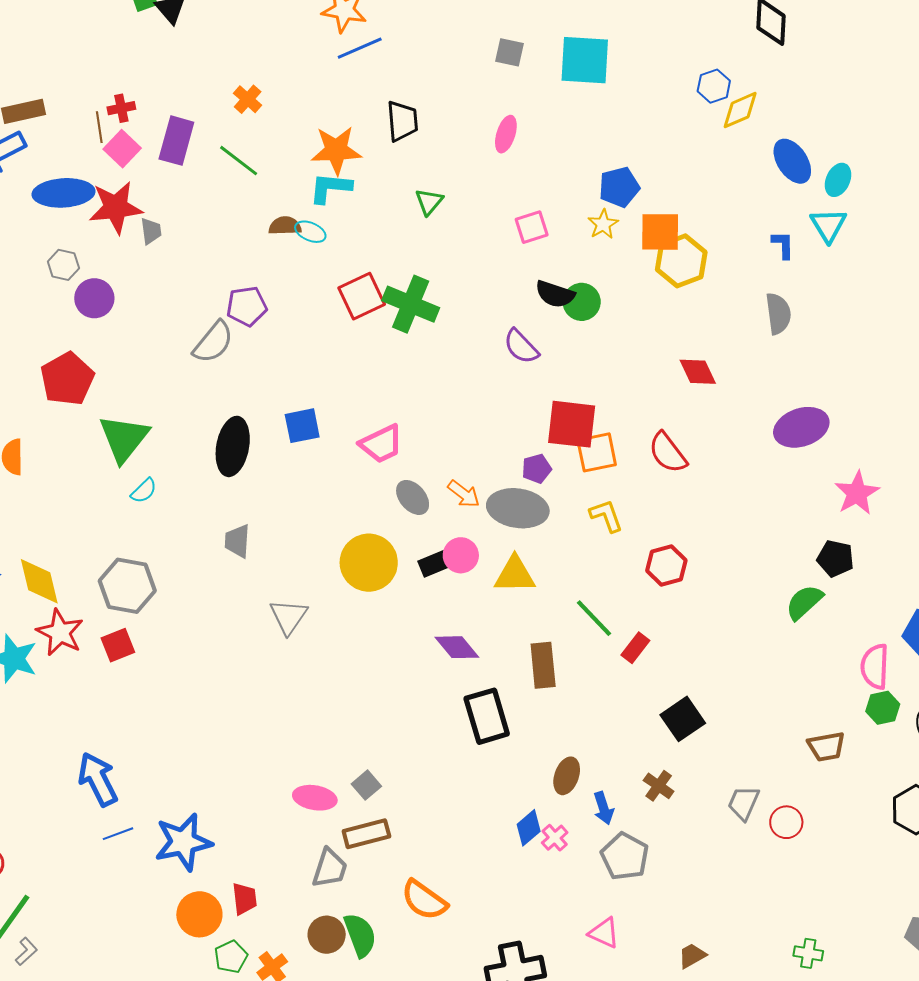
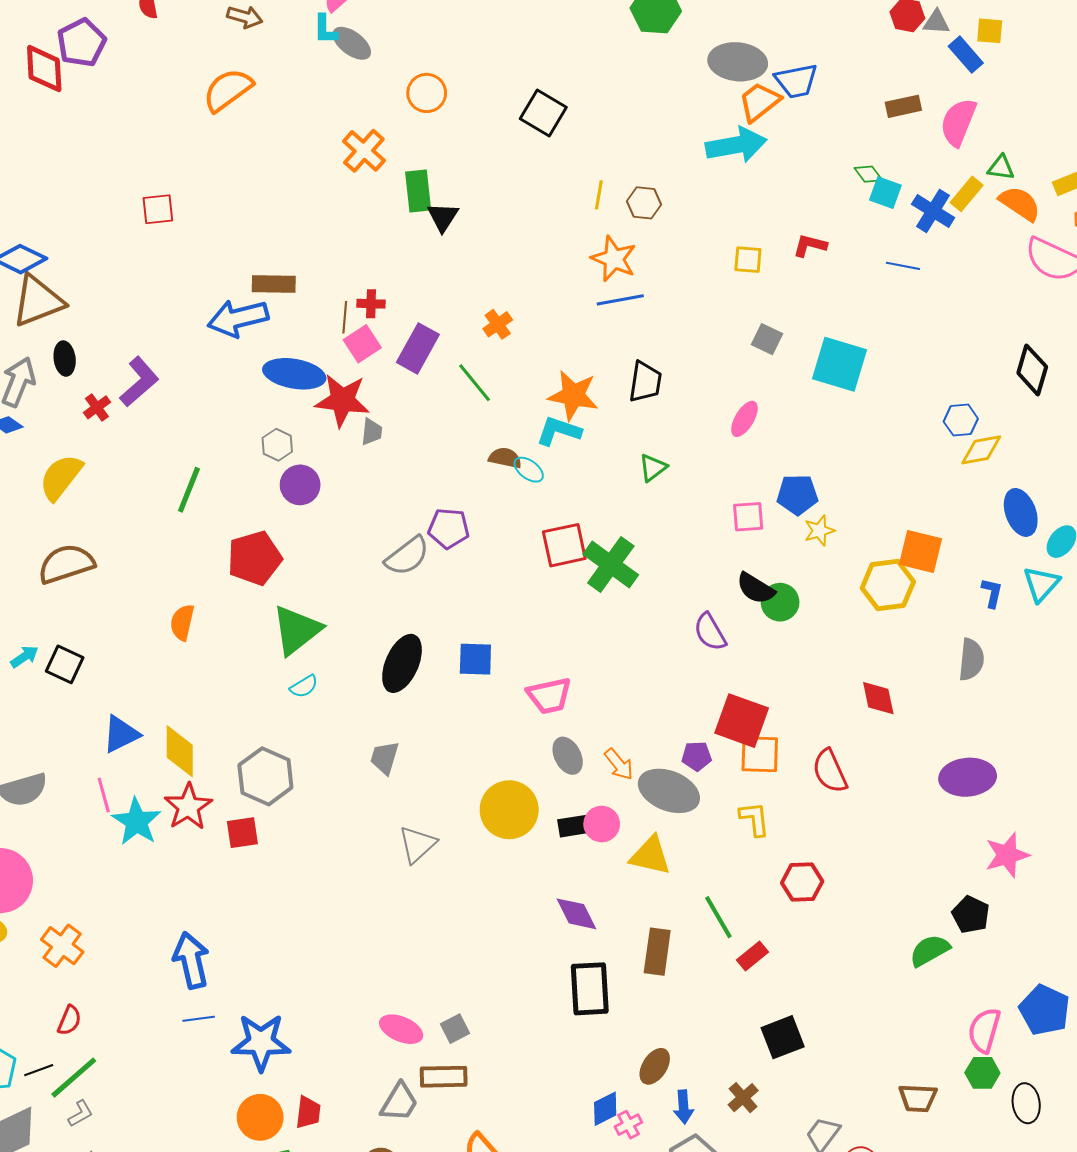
blue pentagon: (619, 187) -> (797, 495), moved
orange square: (660, 232) -> (921, 552), moved

